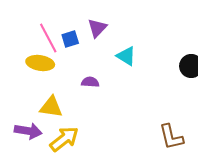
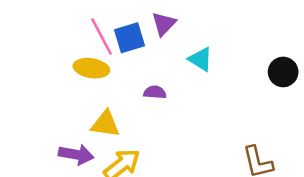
blue square: (70, 39) -> (129, 38), size x1.4

